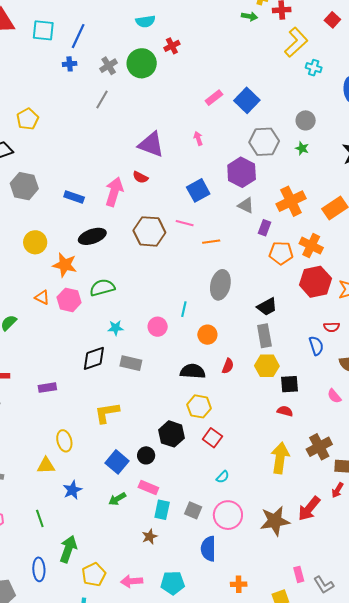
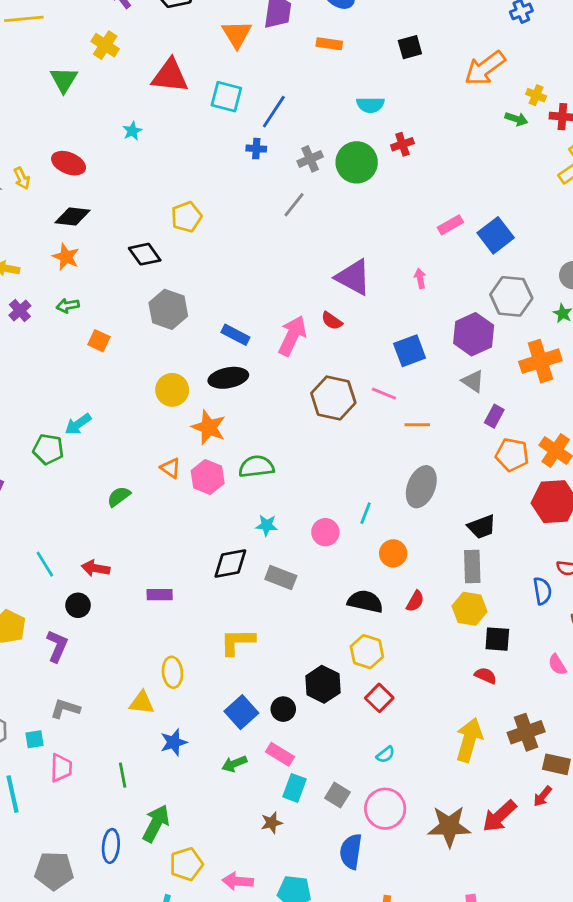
orange cross: (291, 201) -> (540, 361), moved
black ellipse: (92, 236) -> (228, 378), moved

